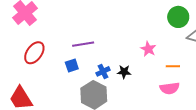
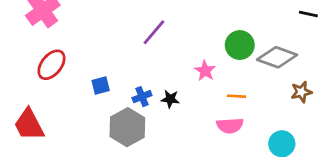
green circle: (178, 17) -> (240, 45), moved
purple line: (83, 44) -> (154, 32), moved, turned -45

